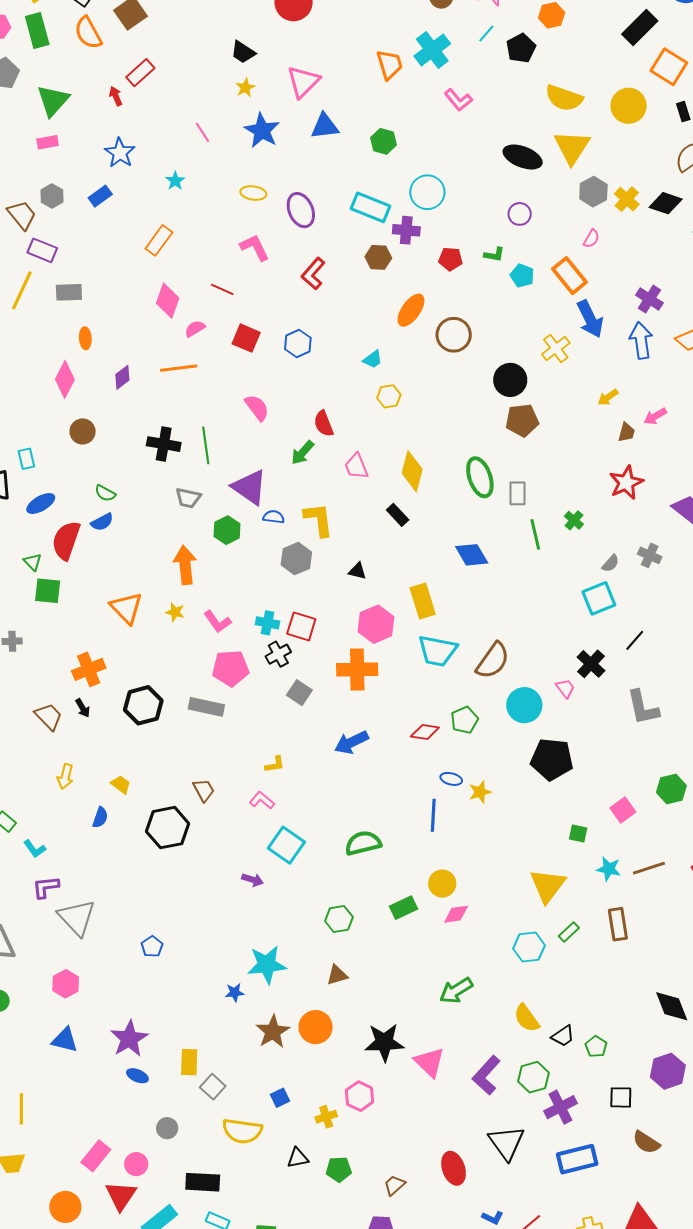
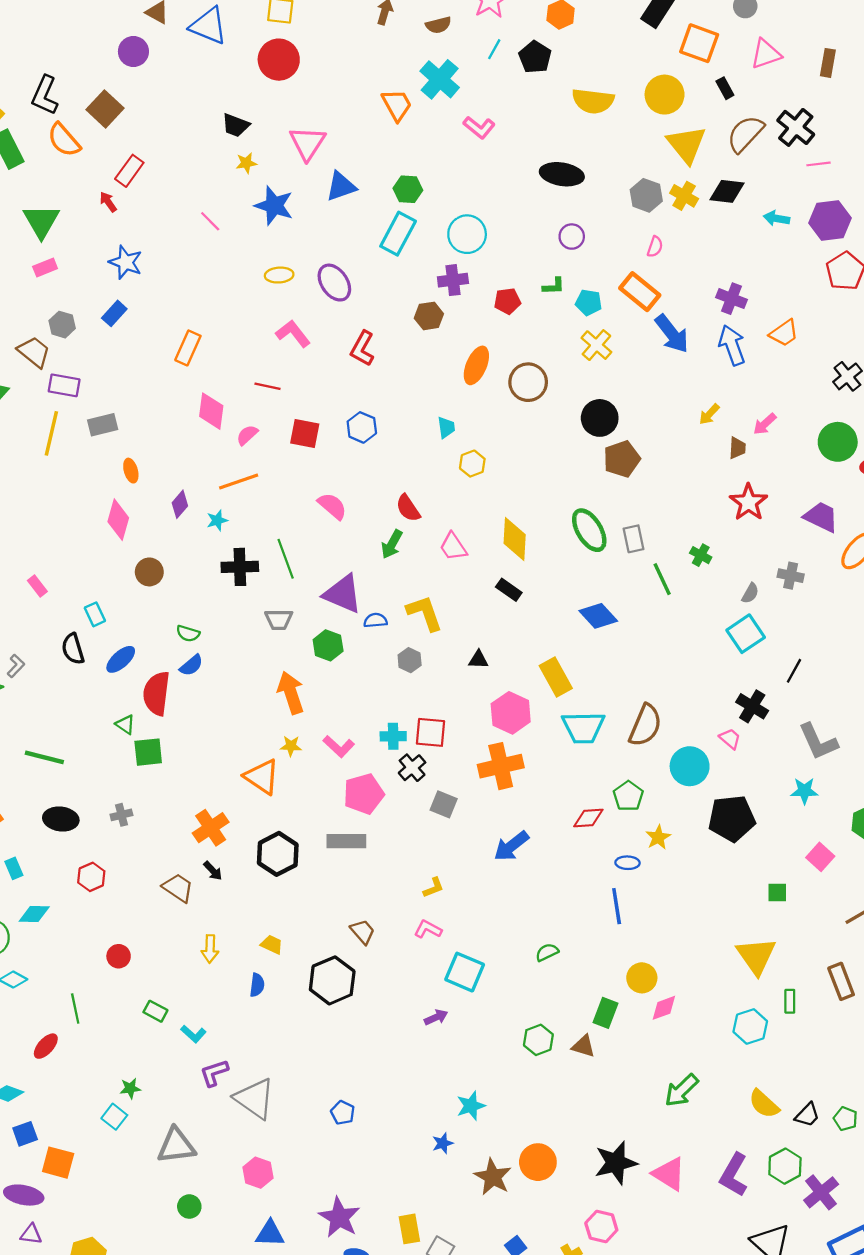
yellow star: (245, 88) -> (246, 163), turned 30
yellow triangle: (572, 147) -> (686, 144), moved
cyan star: (175, 181) -> (217, 520), moved, turned 30
cyan rectangle: (371, 207) -> (398, 234), moved, turned -72
yellow cross: (556, 348) -> (596, 345), moved
cyan trapezoid: (373, 359) -> (446, 427), turned -50
gray hexagon: (296, 559) -> (410, 660), size x0.7
orange triangle: (126, 608) -> (262, 777), moved
yellow star: (480, 792) -> (658, 837), moved
green semicircle: (363, 843) -> (547, 952), size x0.6
cyan star: (609, 869) -> (804, 791), moved
purple arrow: (253, 880) -> (436, 1017), turned -30
green rectangle: (403, 908) -> (606, 1013), turned -32
green rectangle: (569, 932) -> (790, 1001), turned -35
cyan star: (267, 965) -> (471, 1106), size x0.7
brown triangle: (337, 975) -> (583, 1046), moved, turned 45

